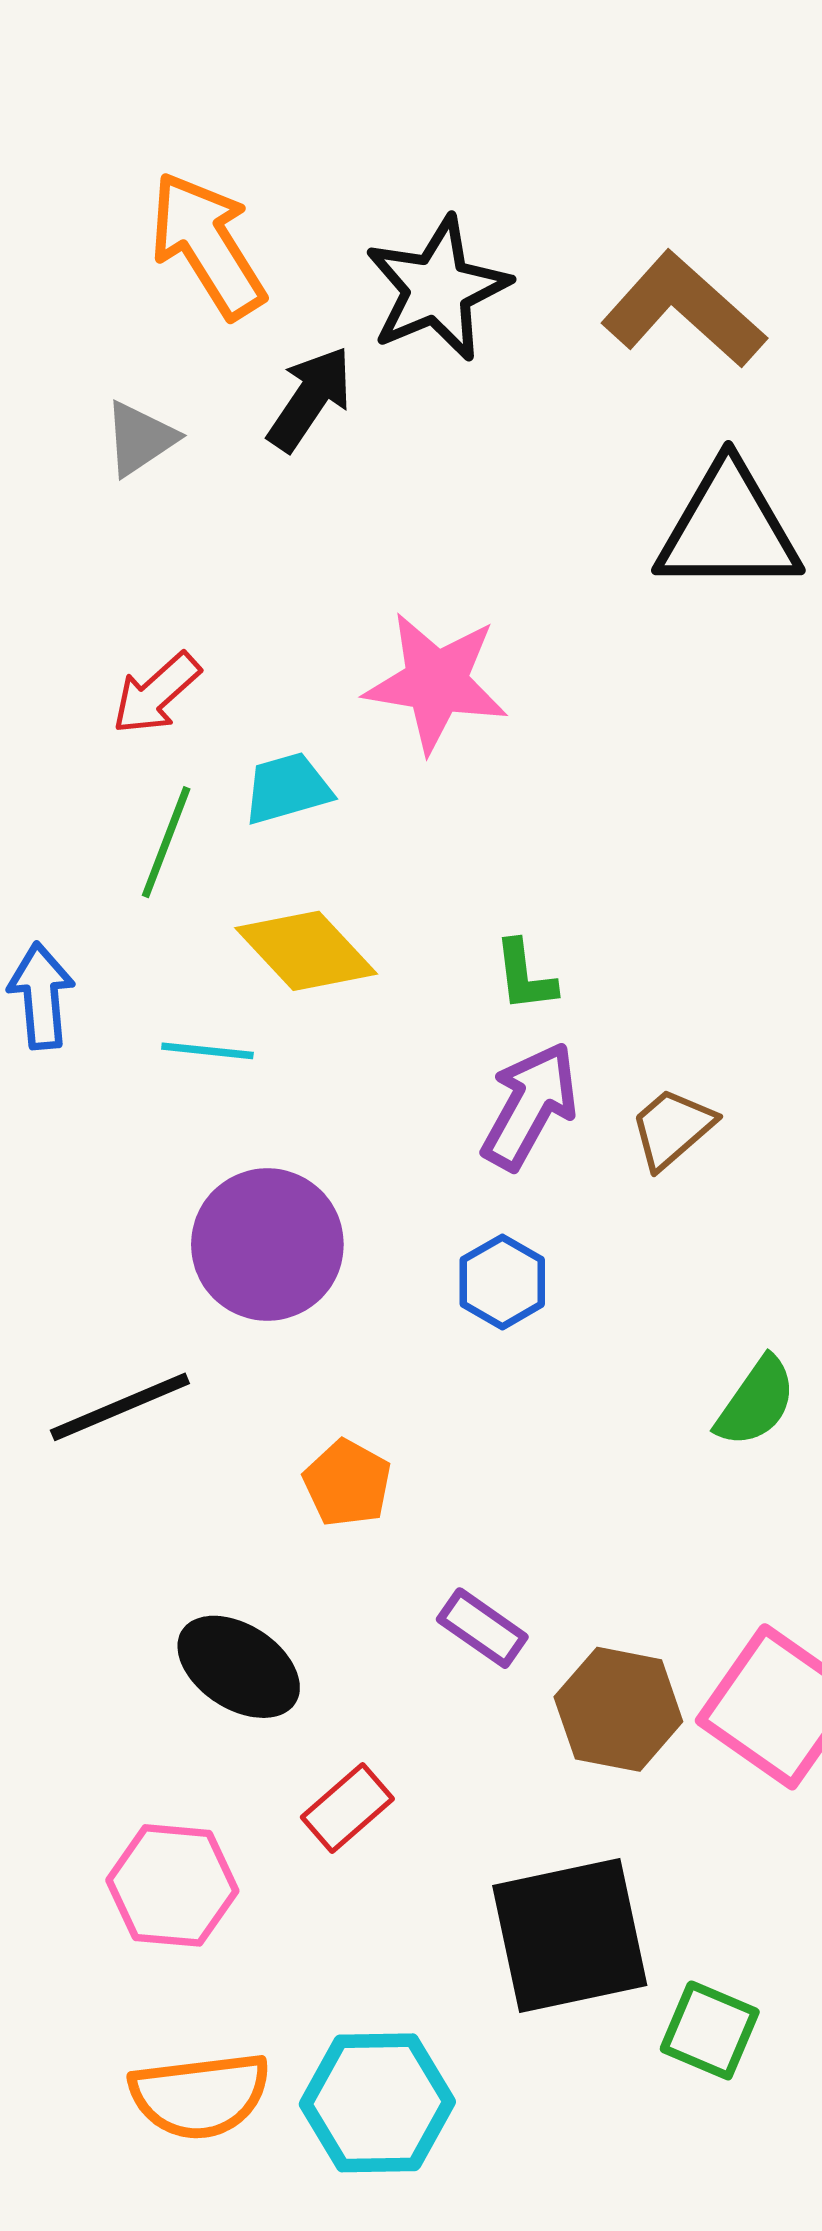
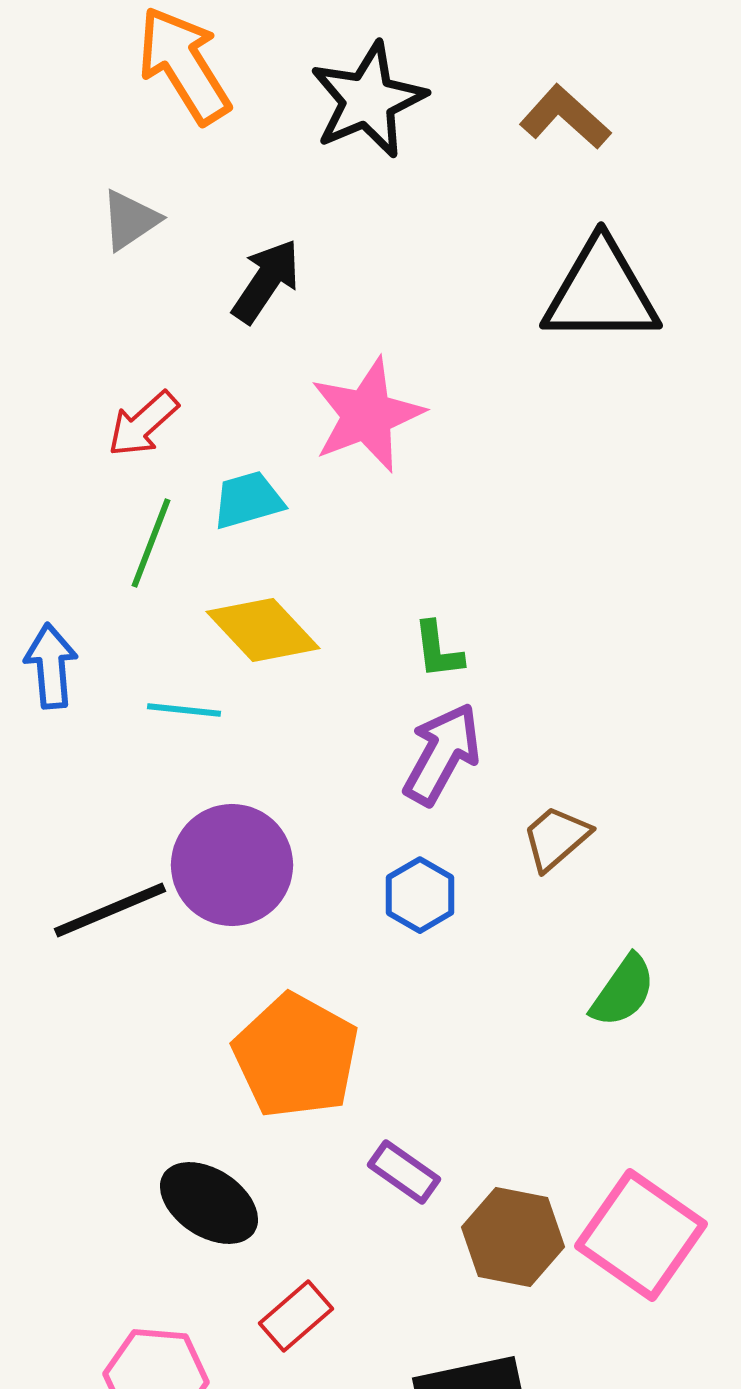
brown L-shape: (683, 310) -> (565, 117), size x0.7
black arrow: (310, 399) -> (266, 281), moved
pink star: (436, 682) -> (367, 415), turned -30
brown trapezoid: (672, 1128) -> (556, 838), moved
black line: (120, 1407) -> (110, 910), moved
orange pentagon: (347, 1483) -> (296, 1056), size x1.8

